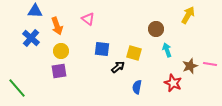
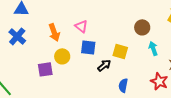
pink triangle: (88, 19) -> (81, 26), moved
orange arrow: (57, 26) -> (54, 32), moved
yellow circle: (61, 51) -> (62, 56), moved

